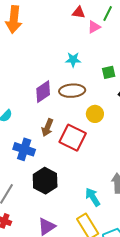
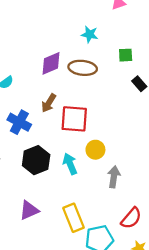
yellow circle: (95, 114) -> (95, 150), moved
red square: (73, 138) -> (74, 119), turned -32
cyan arrow: (93, 197) -> (70, 164), moved

